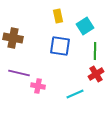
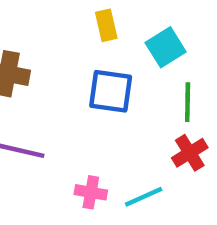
pink cross: (38, 86) -> (91, 192), moved

